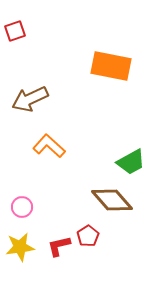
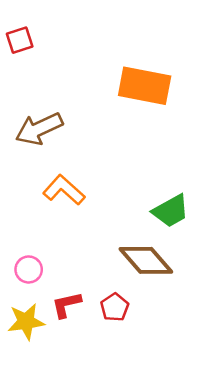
red L-shape: (59, 246) -> (66, 305), moved

